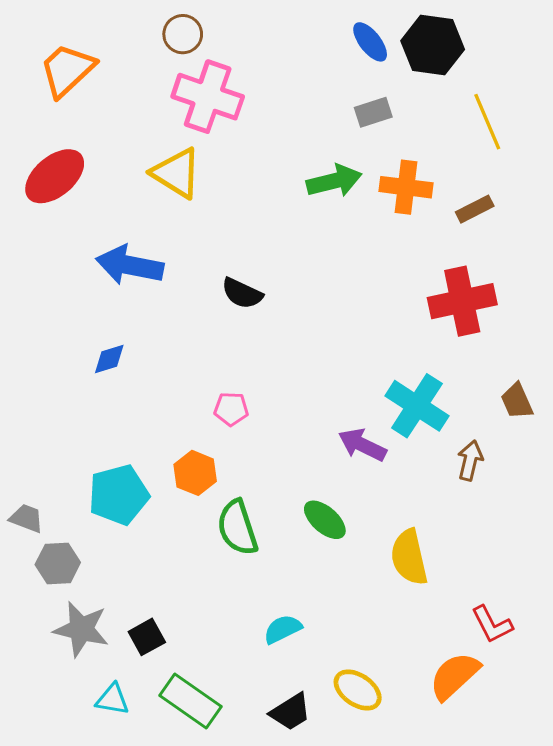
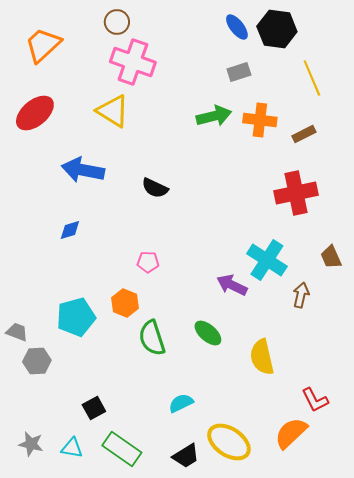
gray star: (81, 629) -> (31, 444), moved, size x0.7
yellow ellipse: (358, 690) -> (229, 442), size x1.4

